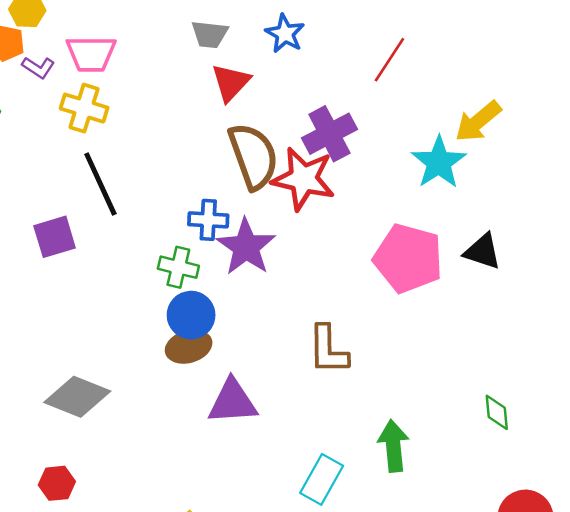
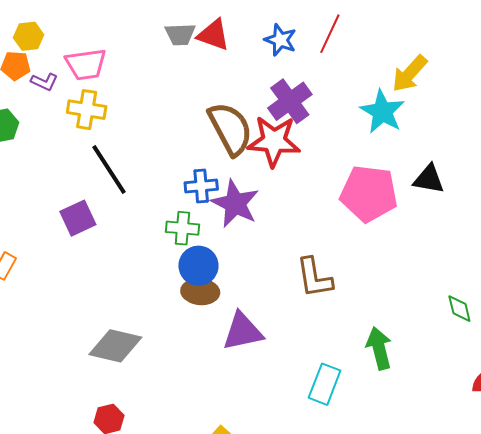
blue star: (285, 34) -> (280, 40), moved
red triangle: (231, 82) -> (213, 35), moved, turned -45
brown ellipse: (189, 347) -> (200, 292), turned 30

